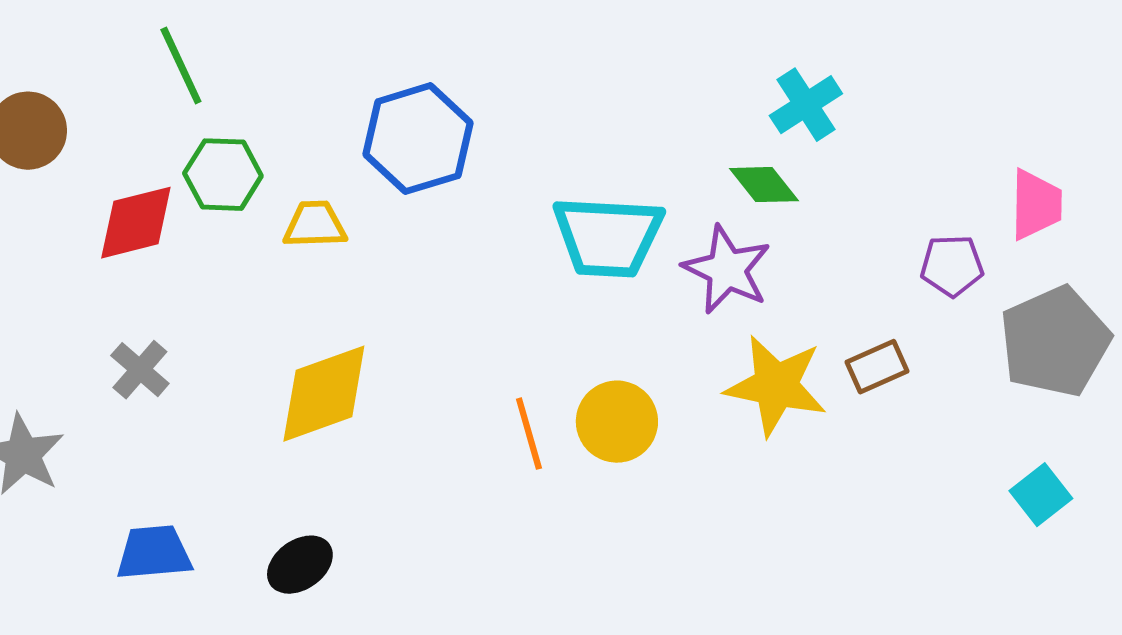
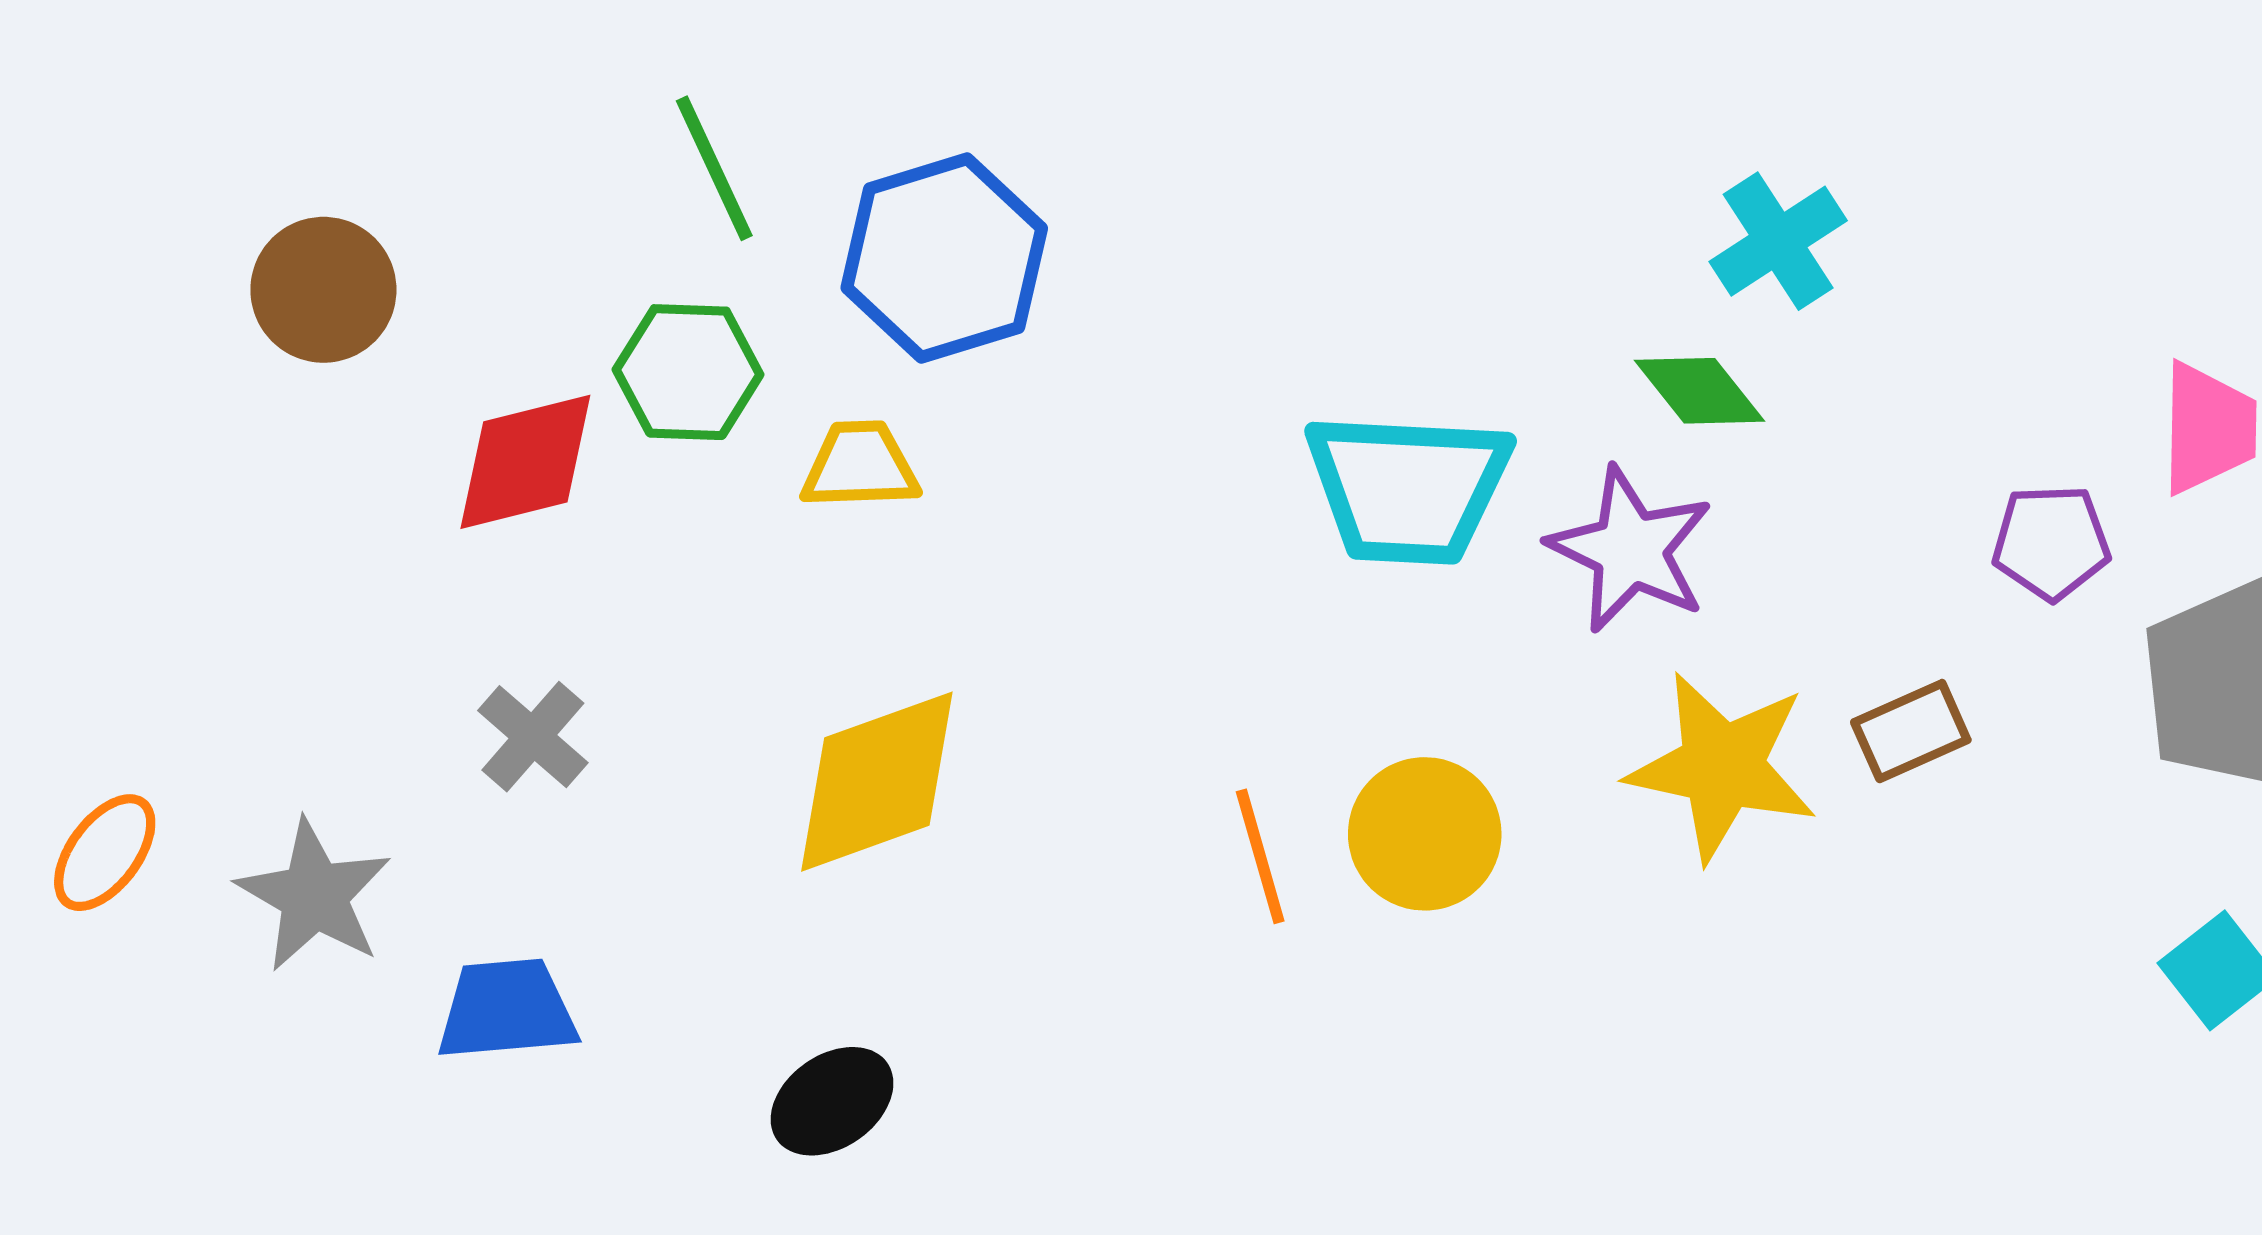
green line: (181, 66) -> (714, 168), moved
blue hexagon: (418, 139) -> (944, 258), moved
blue trapezoid: (154, 553) -> (507, 1010), moved

